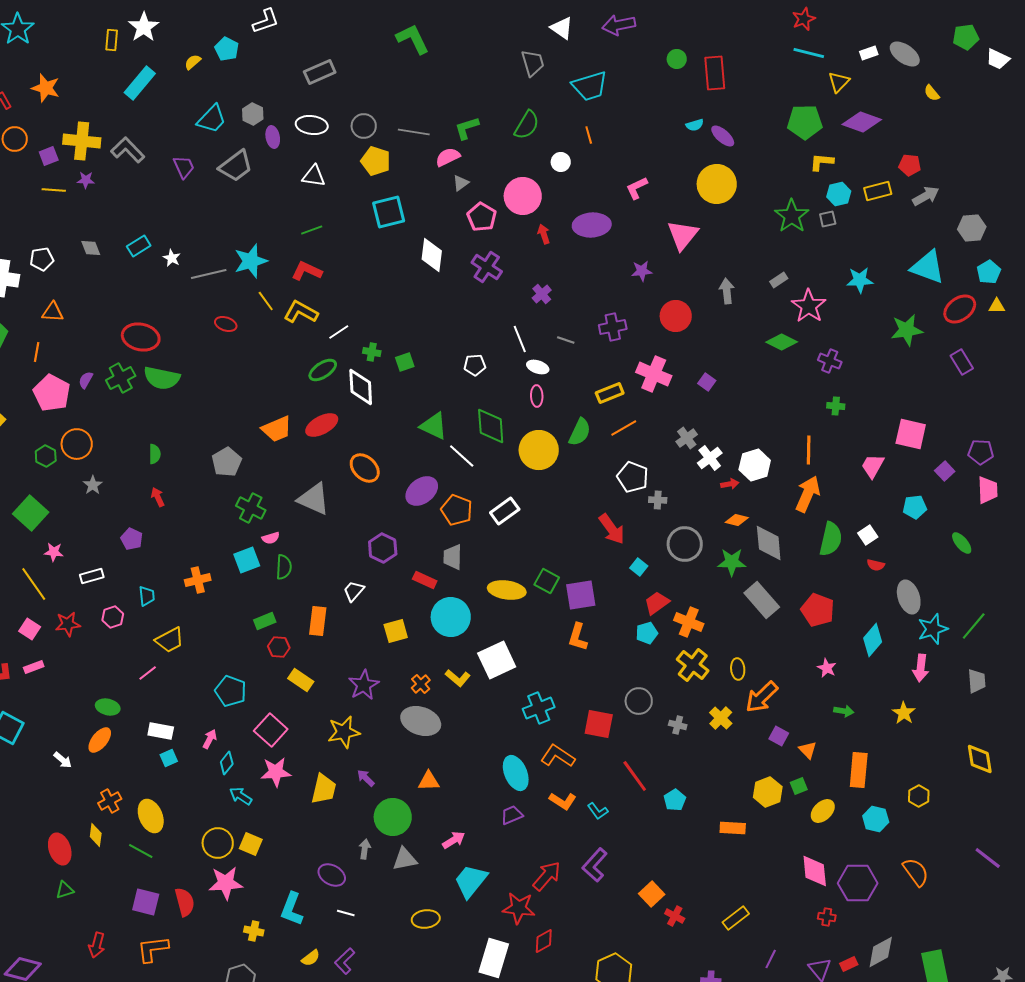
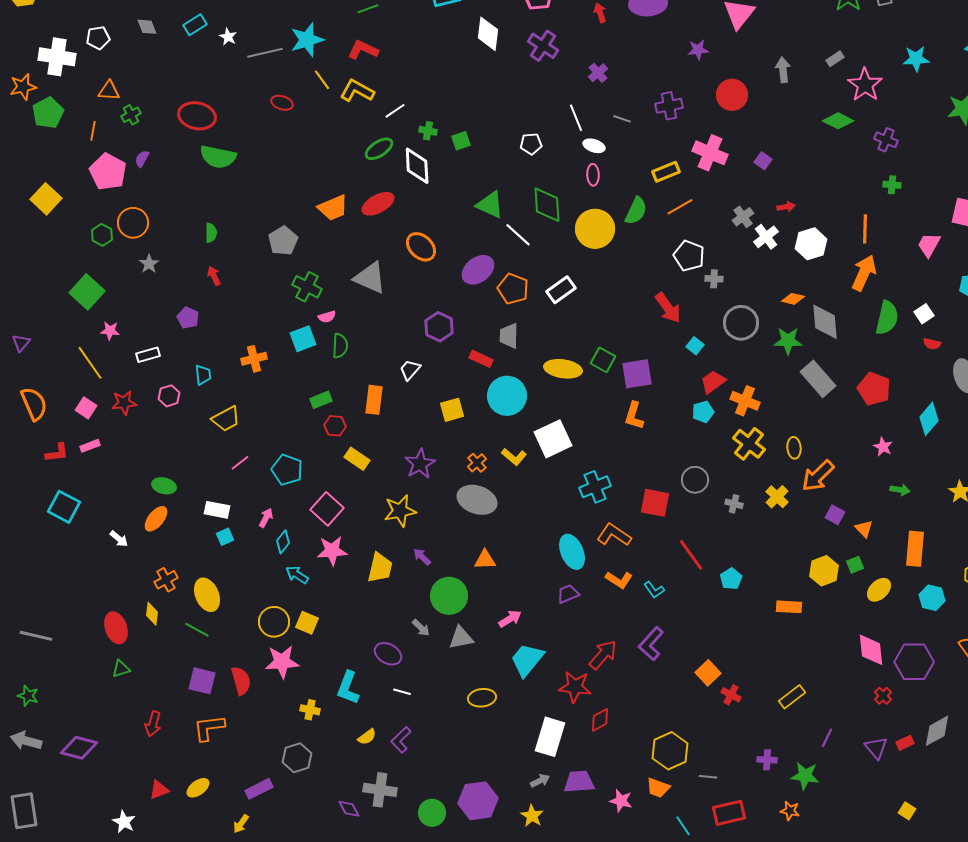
green cross: (121, 378) -> (131, 115), moved, size x0.7
red arrow: (730, 484) -> (786, 207), moved
pink line: (148, 673) -> (240, 463), moved
gray arrow: (365, 849) -> (421, 628), turned 126
red cross: (827, 917) -> (883, 696), turned 36

